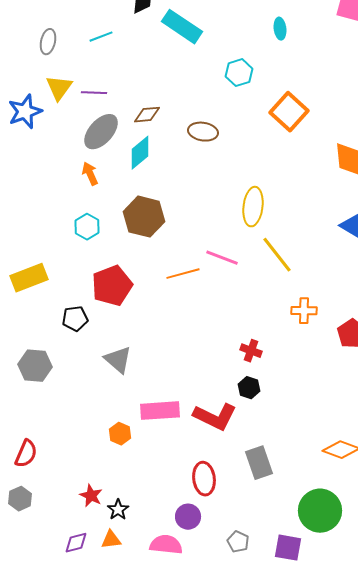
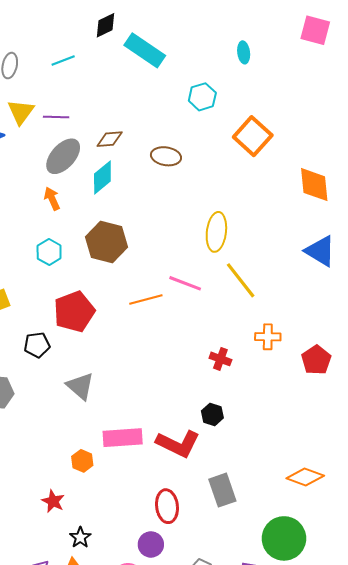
red cross: (251, 351) -> (220, 359), moved
red star: (91, 496) -> (53, 501), moved

